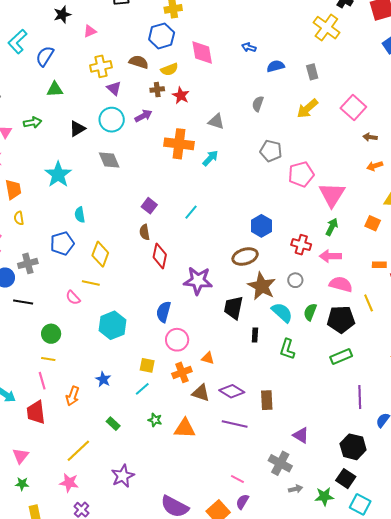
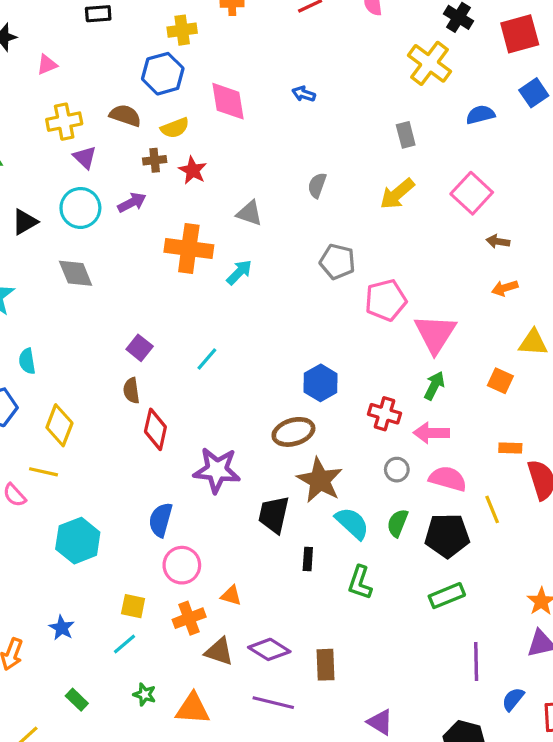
blue semicircle: (276, 66) -> (480, 115), moved
gray circle: (295, 280) -> (397, 470), moved

